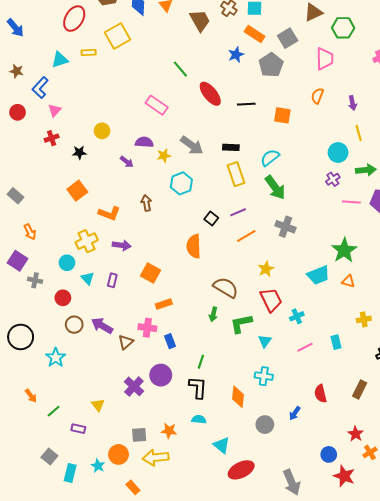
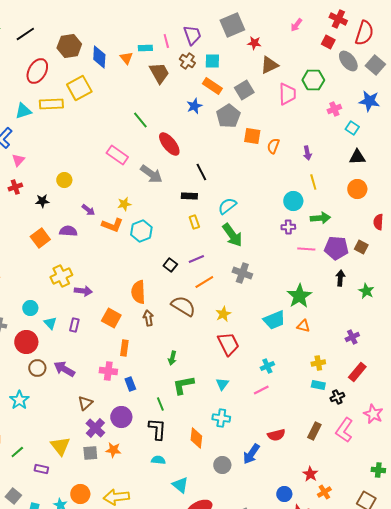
green hexagon: (343, 28) -> (313, 80), moved
yellow rectangle: (89, 53) -> (51, 104), size x1.6
pink trapezoid: (325, 59) -> (287, 94), moved
black line: (246, 104) -> (201, 172), moved, turned 66
orange square: (282, 115) -> (252, 136), moved
purple semicircle: (144, 142) -> (68, 231), moved
gray arrow: (192, 145) -> (151, 174), moved
yellow rectangle: (236, 174) -> (194, 222), size x0.6
purple cross: (333, 179) -> (288, 227), turned 32
brown arrow: (146, 203) -> (148, 318), moved
orange L-shape: (109, 213) -> (112, 225), moved
yellow cross: (87, 241) -> (61, 276), moved
orange semicircle: (194, 246) -> (138, 292), moved
brown semicircle: (226, 287) -> (183, 306), moved
red circle: (63, 298) -> (26, 342), size x1.5
orange rectangle: (164, 304) -> (124, 348), turned -63
cyan cross: (297, 316) -> (267, 366), moved
green L-shape: (241, 324) -> (183, 385), moved
brown triangle: (126, 342) -> (85, 403), moved
cyan rectangle: (336, 342) -> (318, 385), moved, turned -64
green line: (201, 362) -> (160, 404), turned -40
red semicircle: (320, 394) -> (276, 435), turned -90
yellow triangle: (98, 405) -> (60, 446), size x1.5
blue arrow: (295, 413) -> (251, 454), size x1.5
orange star: (169, 431) -> (113, 450), moved
gray square: (139, 435) -> (90, 453), moved

